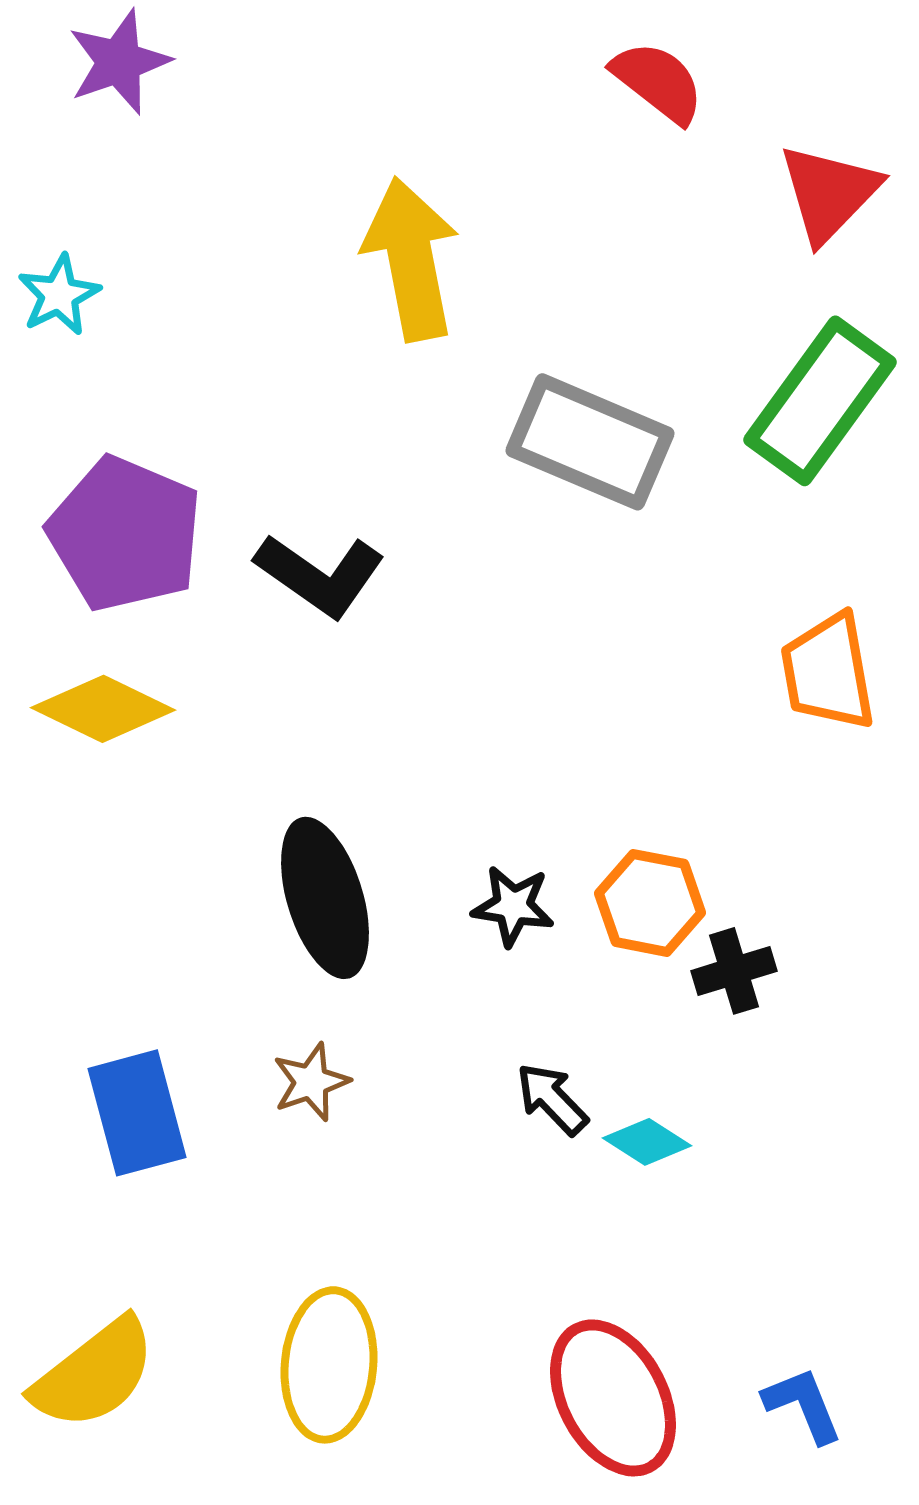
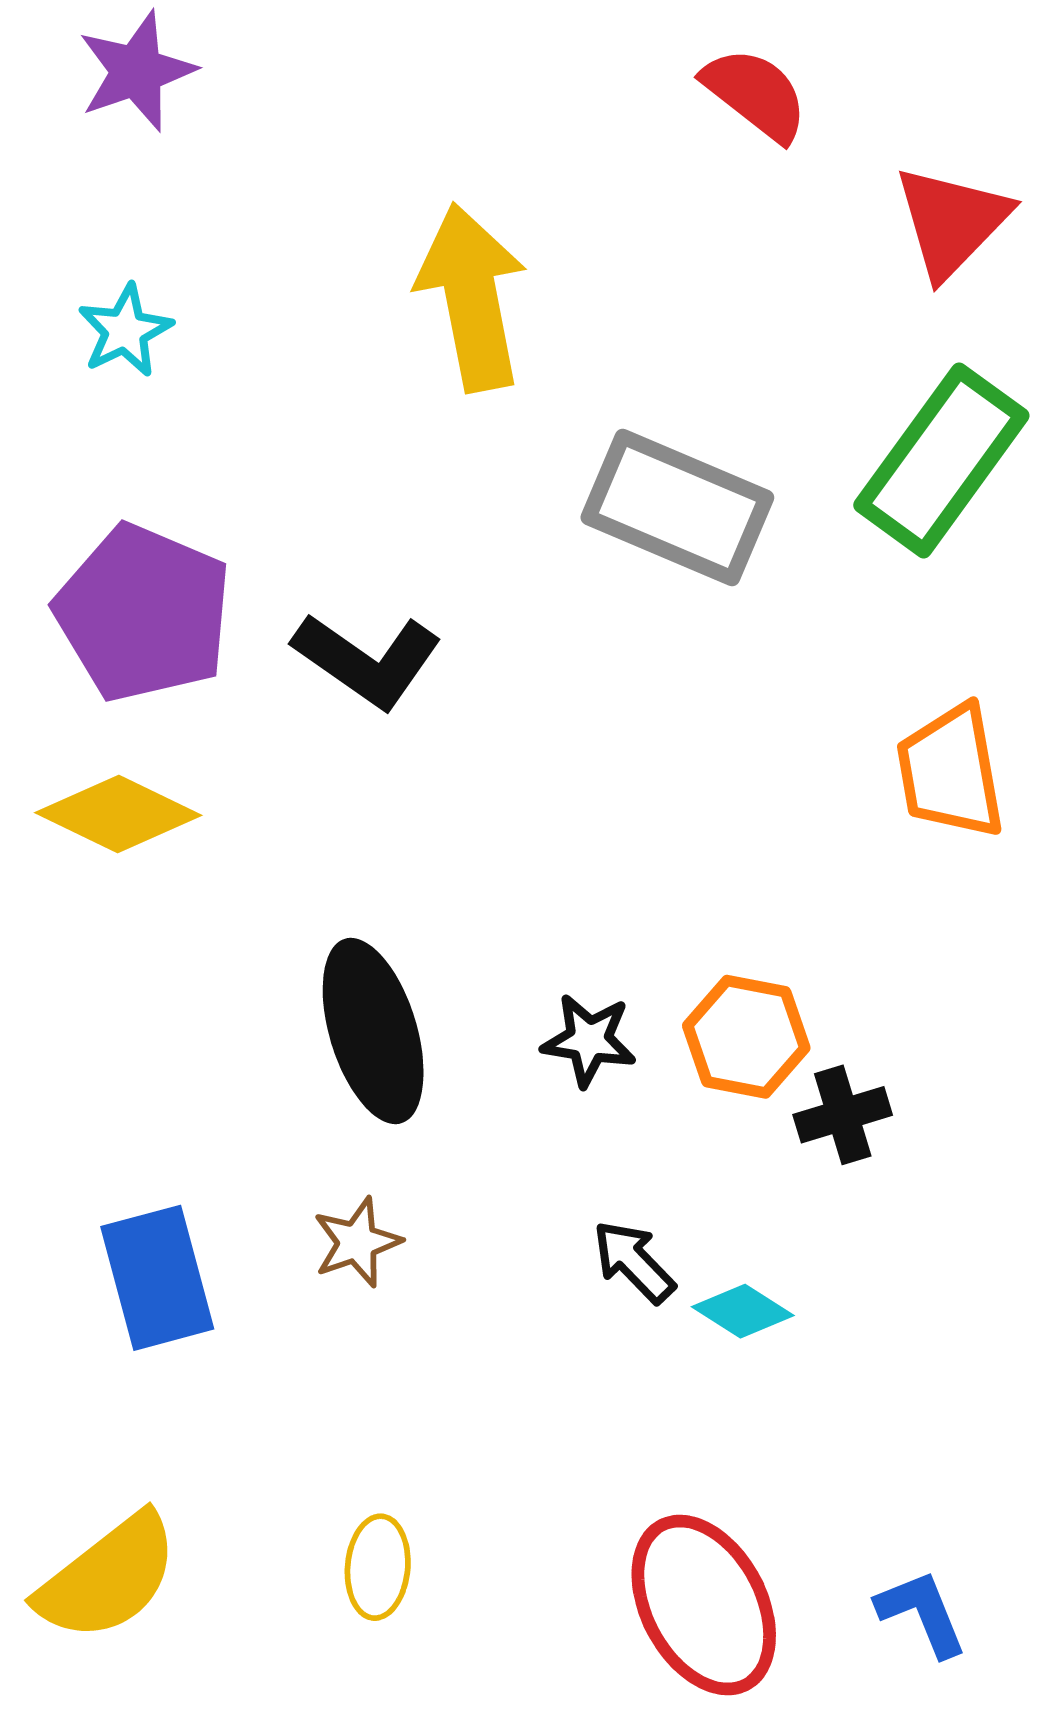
cyan star: (59, 295) -> (125, 331), moved
yellow ellipse: (329, 1365) -> (378, 1567), size x0.6

